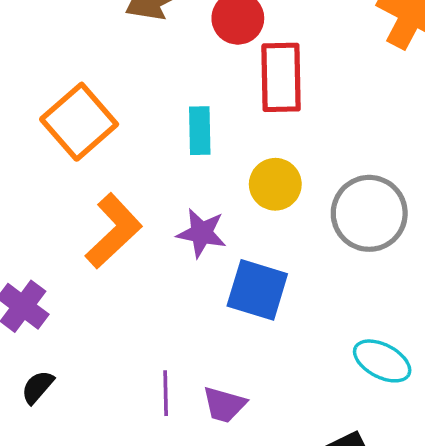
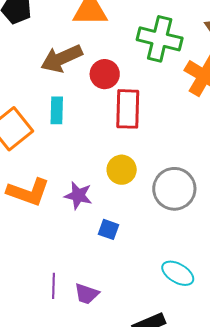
cyan rectangle: (200, 131) -> (57, 110), moved
orange L-shape: (114, 231) -> (28, 192), turned 60
blue square: (257, 290) -> (109, 229), size x0.6

